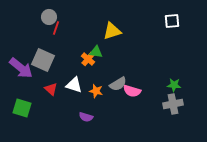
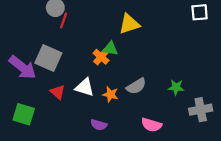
green star: (174, 85) -> (176, 87), moved
pink semicircle: (132, 91) -> (151, 125), moved

